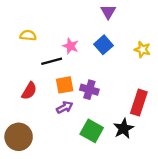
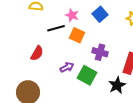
orange square: (65, 85) -> (77, 35), moved, turned 35
purple cross: (89, 90) -> (100, 52), moved
green square: (92, 131) -> (87, 75), moved

